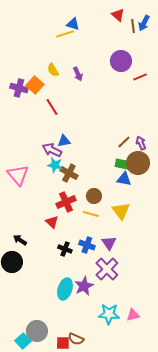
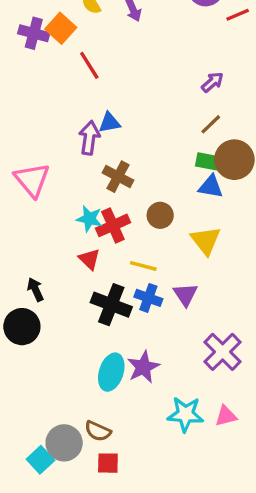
purple arrow: (141, 143) -> (212, 82), moved, turned 72
purple arrow: (52, 150) -> (89, 138), turned 72
cyan star: (55, 165) -> (89, 219), moved
yellow line: (91, 214) -> (143, 266), moved
black arrow: (20, 240) -> (35, 289), turned 32
black cross: (65, 249) -> (111, 305), size x1.6
purple cross: (107, 269) -> (223, 352), moved
brown semicircle: (76, 339) -> (98, 431), moved

